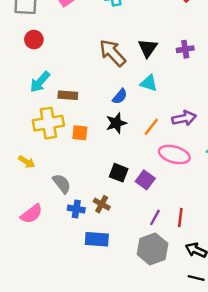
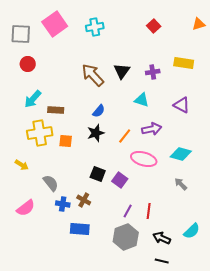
cyan triangle: (149, 83) -> (142, 100), moved

